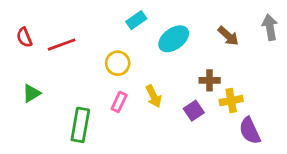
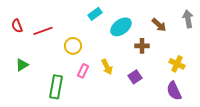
yellow circle: (118, 63) -> (73, 46), moved
brown cross: (210, 80) -> (142, 46), moved
yellow cross: (231, 101) -> (177, 64), moved, turned 35

